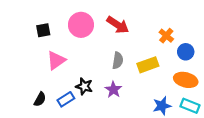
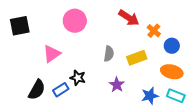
red arrow: (118, 25) -> (129, 18), moved
black square: (43, 30) -> (20, 26), moved, size x1.5
purple star: (113, 90) -> (117, 85), moved
black semicircle: (40, 99) -> (37, 90), size x1.5

